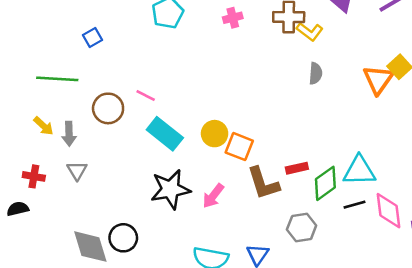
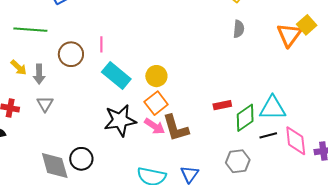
pink line: (146, 95) -> (101, 44), turned 63
orange square: (239, 147) -> (156, 103), moved, turned 30
brown L-shape: (263, 183) -> (176, 128), moved
pink arrow: (213, 196) -> (155, 126), turned -95
gray hexagon: (302, 227) -> (238, 161), moved

